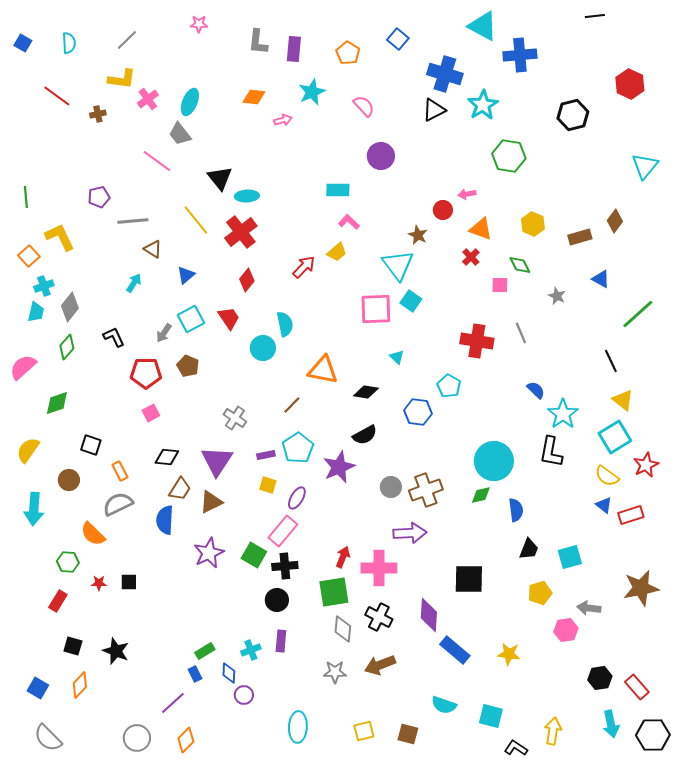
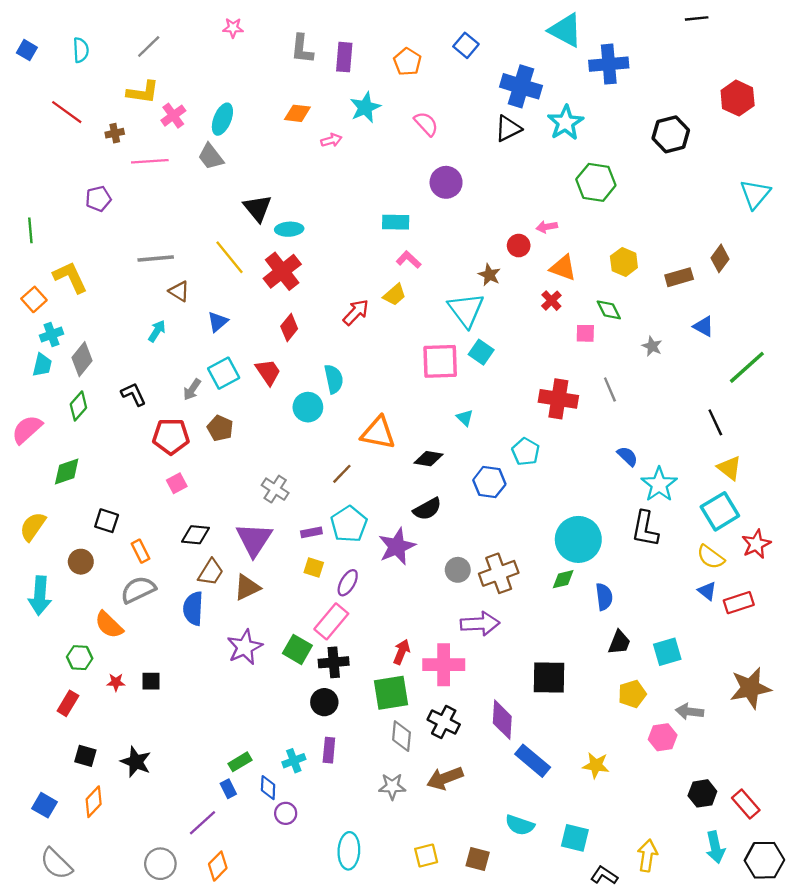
pink line: (157, 161) -> (150, 161), moved, turned -40
purple pentagon: (99, 197) -> (98, 199), moved

